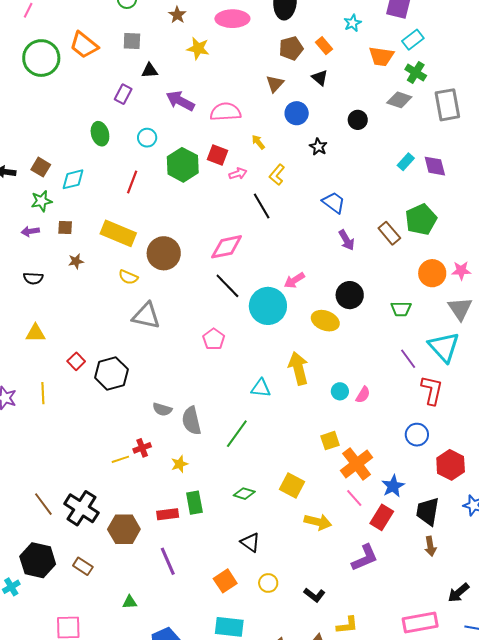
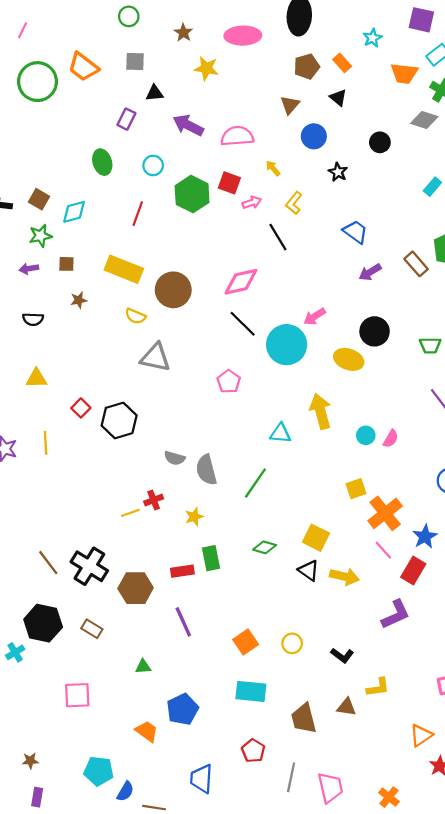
purple arrow: (346, 240) -> (370, 272), turned 90
black triangle: (250, 542) -> (309, 570), moved

